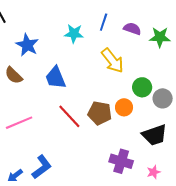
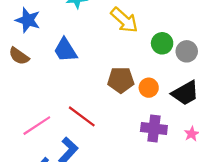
orange circle: (124, 107) -> (149, 88), moved
red line: (69, 116) -> (82, 116), moved
pink line: (19, 123) -> (37, 126), moved

